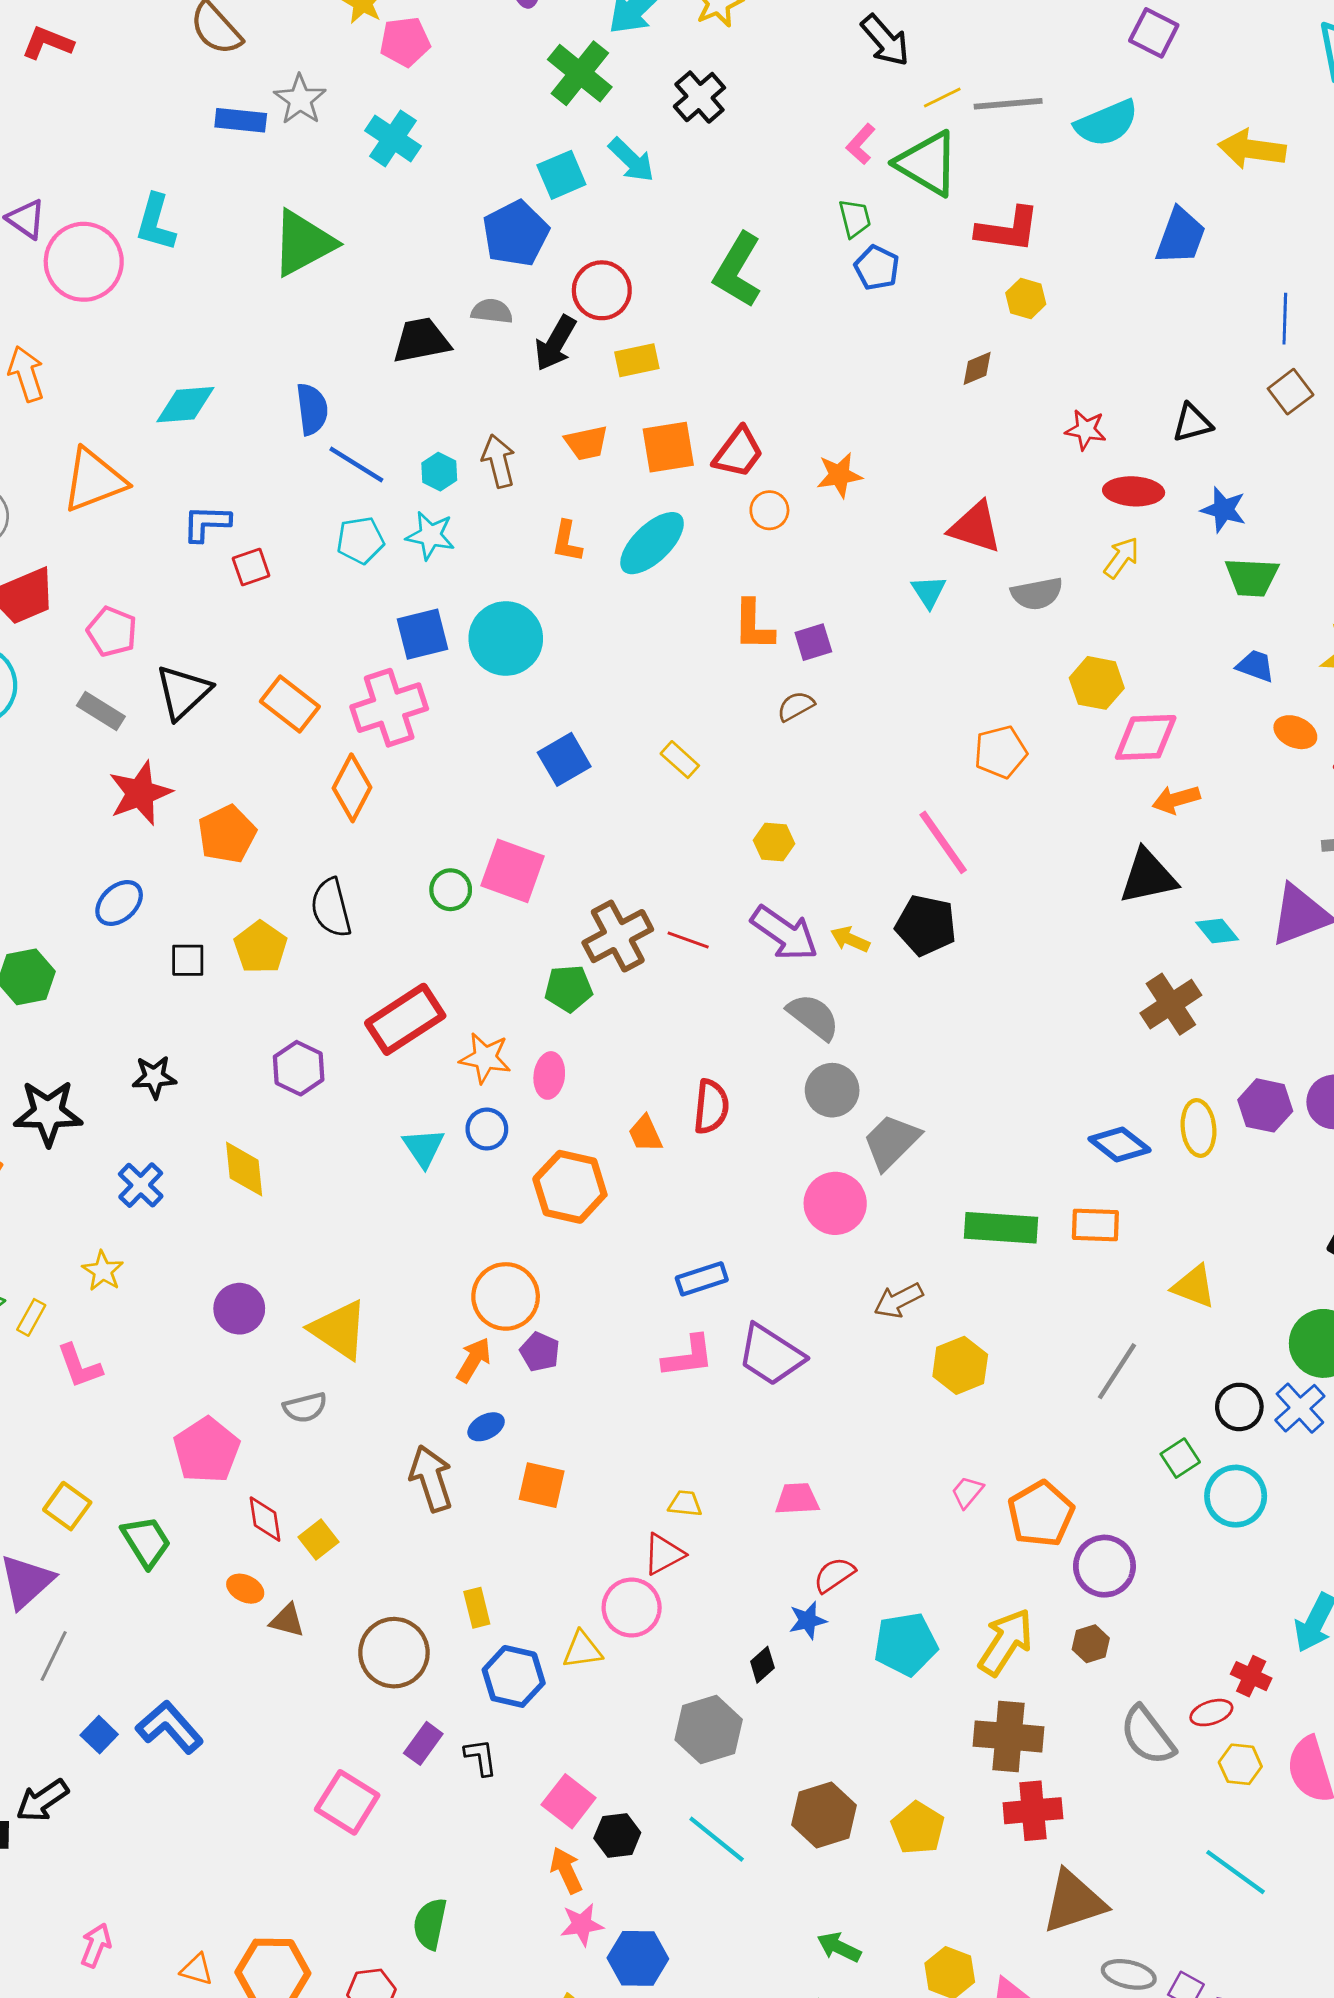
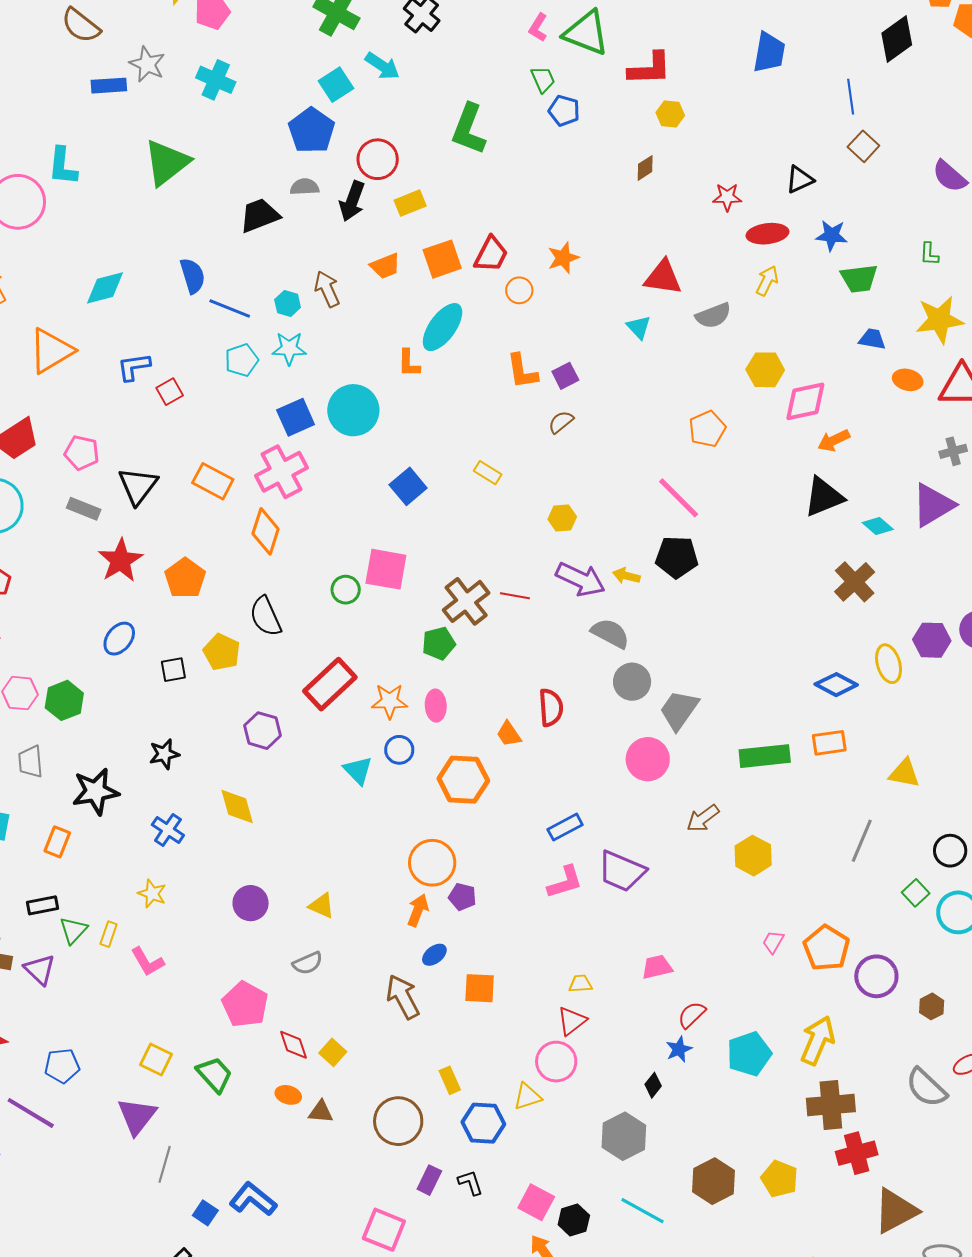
orange L-shape: (567, 541) -> (409, 363), moved
yellow triangle: (339, 1330) -> (322, 906), size x0.6
brown hexagon: (1091, 1644) -> (932, 1006), moved

